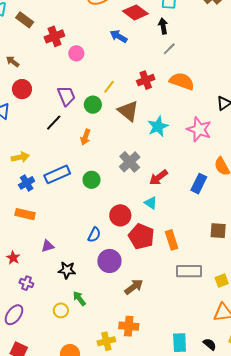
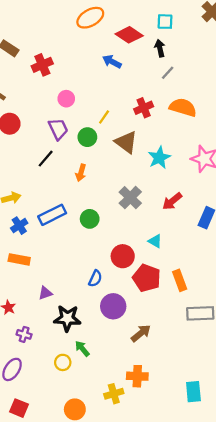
pink circle: (76, 53) -> (66, 99), moved
red arrow: (158, 178) -> (172, 201), moved
black star: (67, 270) -> (67, 318), size x1.4

